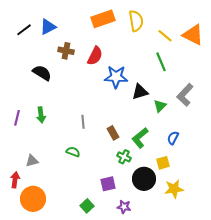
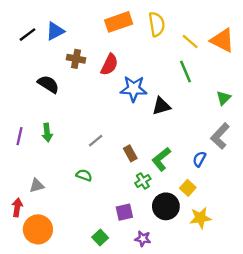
gray L-shape: (185, 95) -> (220, 136), moved
green triangle: (160, 106) -> (224, 98), moved
gray line: (83, 122) -> (96, 141), turned 56
green cross: (124, 157) -> (143, 181), turned 32
yellow square: (163, 163) -> (188, 188), turned -32

